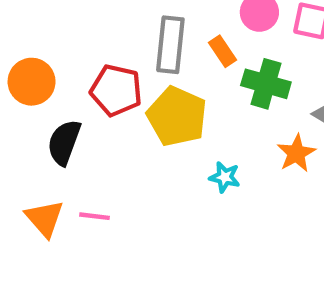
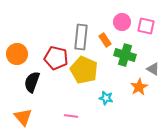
pink line: (94, 216) -> (71, 116), moved

